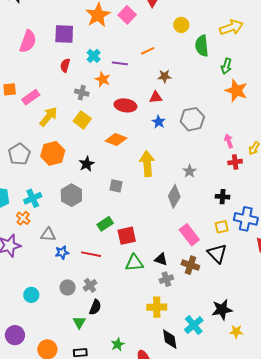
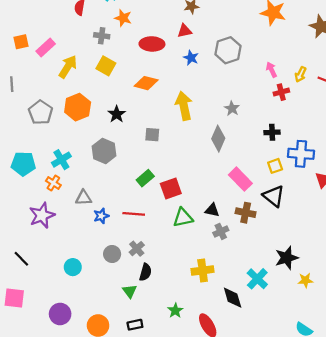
yellow cross: (157, 307) -> (203, 270), moved

